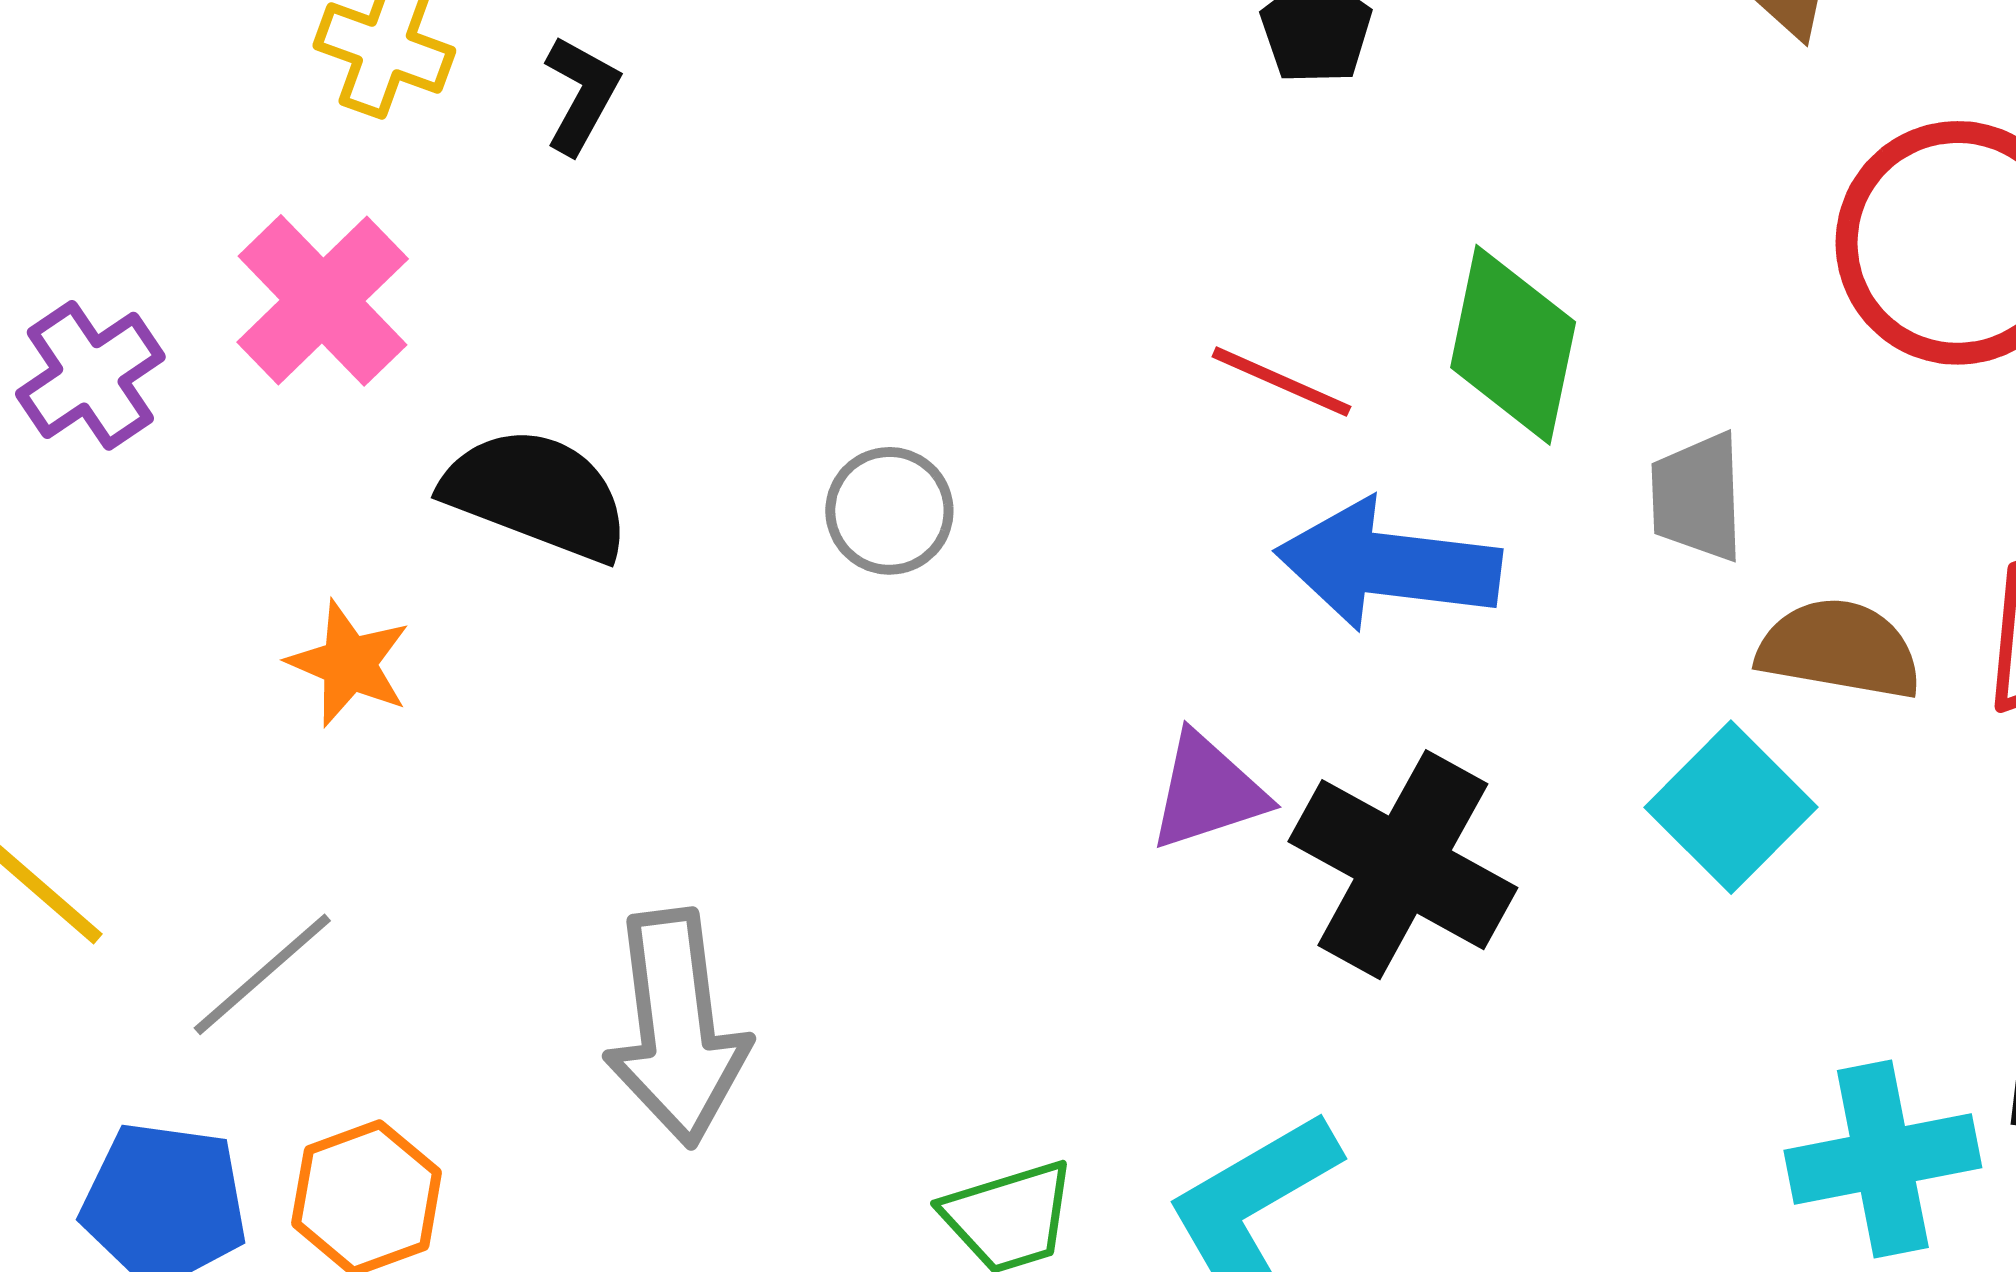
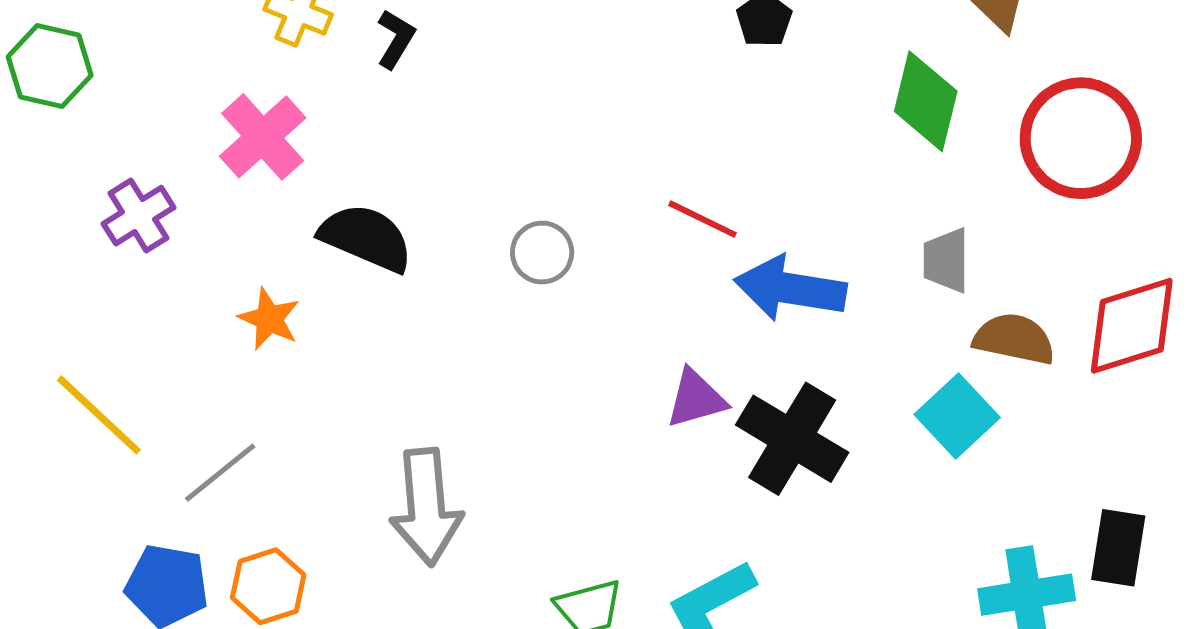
green diamond: (1513, 345) -> (926, 101), moved
purple cross: (90, 375) -> (139, 216), moved
red line: (1281, 382) -> (703, 219), moved

